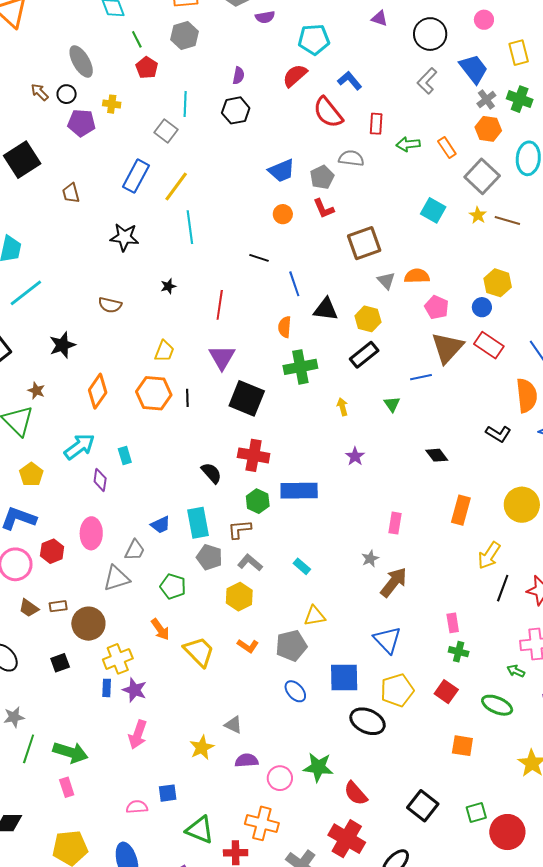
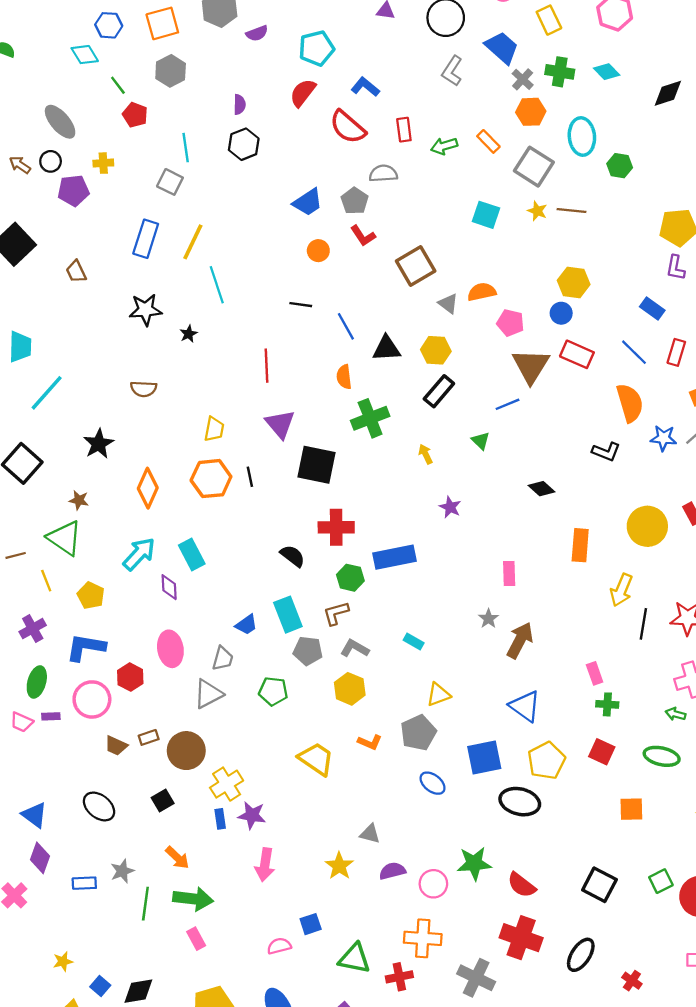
black star: (168, 286) -> (189, 334), moved
cyan rectangle: (125, 455) -> (192, 554), size x1.5
orange arrow: (160, 629) -> (177, 858), moved

